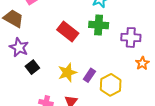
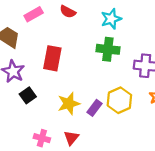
red rectangle: (68, 32) -> (52, 58), moved, turned 60
yellow hexagon: (111, 85) -> (119, 100), moved

